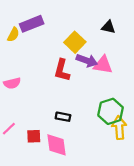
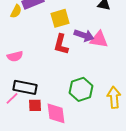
yellow square: (75, 42) -> (60, 18), moved, turned 30
green hexagon: (111, 111) -> (81, 89), moved
black rectangle: (63, 117) -> (25, 87), moved, size x1.6

